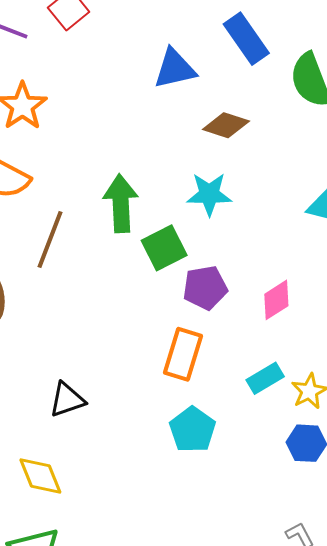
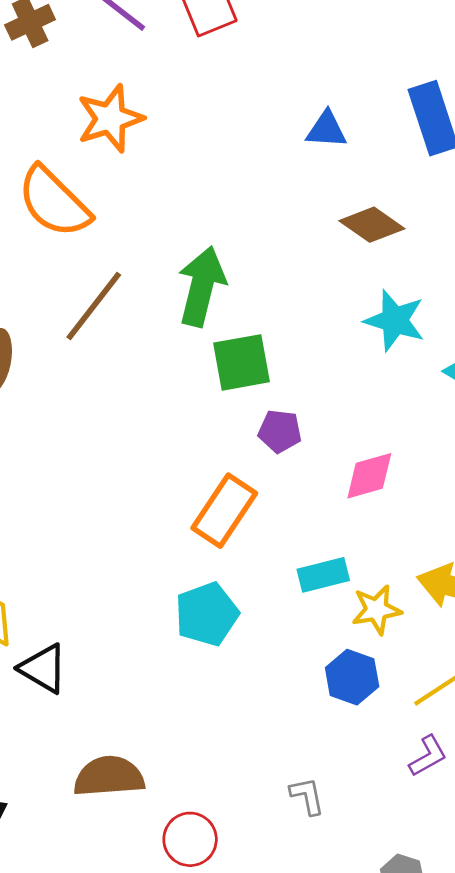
blue triangle: (175, 69) -> (326, 130), size x0.7
cyan star: (209, 194) -> (395, 320), moved
purple pentagon: (205, 288) -> (280, 431), size x0.7
black triangle: (67, 400) -> (43, 668), moved, turned 33

